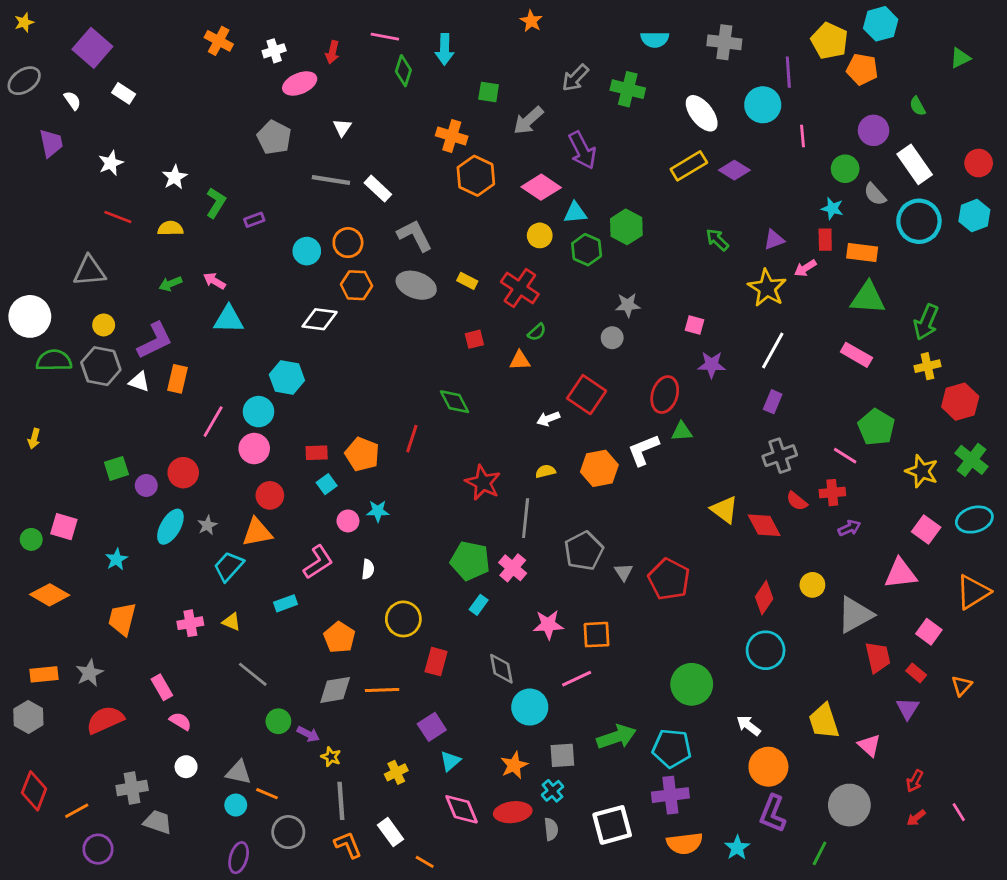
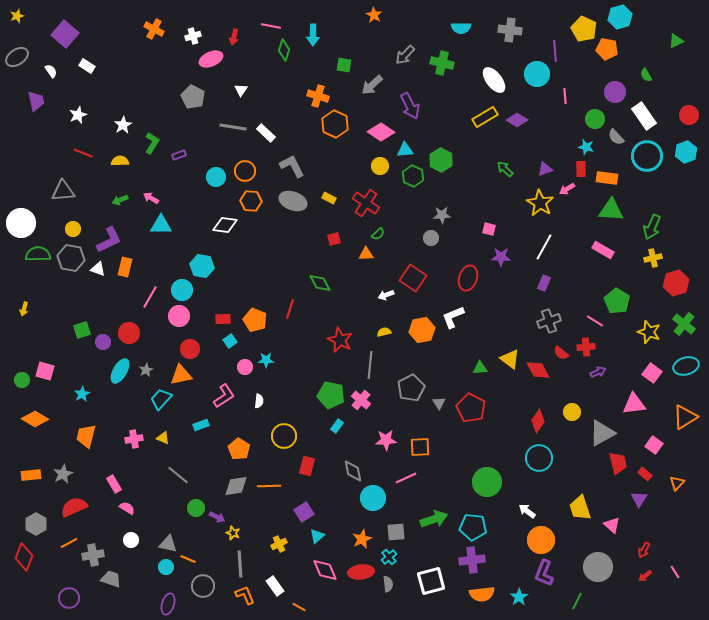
green triangle: (682, 431) -> (480, 368), moved
gray hexagon: (28, 717) -> (36, 524), moved
orange line: (77, 811) -> (69, 543), moved

